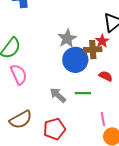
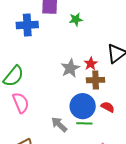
red star: (102, 41) -> (91, 64), moved
blue circle: (75, 60) -> (83, 106), moved

